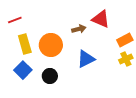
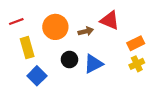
orange circle: (51, 45) -> (55, 27), moved
blue square: (23, 70) -> (37, 76), moved
black circle: (50, 76) -> (69, 60), moved

